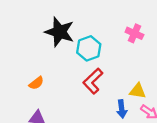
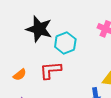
red L-shape: (93, 81) -> (50, 70), moved, turned 40

